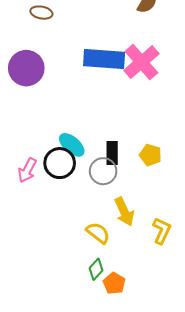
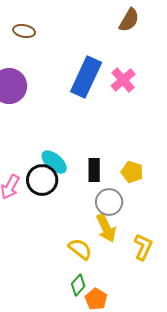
blue rectangle: (104, 59) -> (86, 77), turned -69
pink cross: (141, 62) -> (123, 80), size x0.7
gray circle: (103, 171) -> (109, 202), moved

